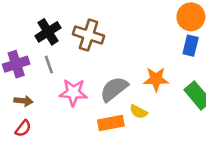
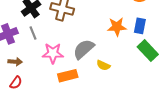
blue rectangle: (191, 46) -> (140, 26), moved
orange star: (156, 79) -> (117, 27), moved
orange rectangle: (111, 123) -> (68, 76), moved

